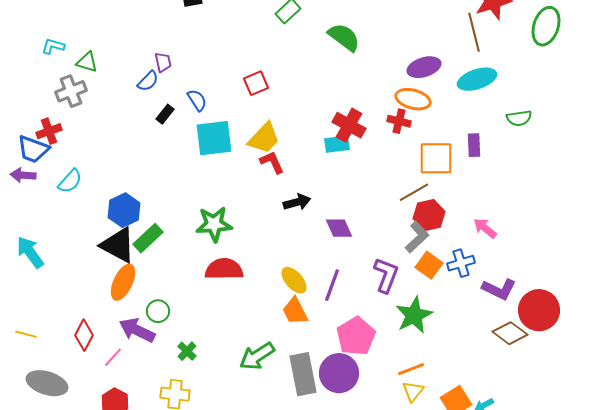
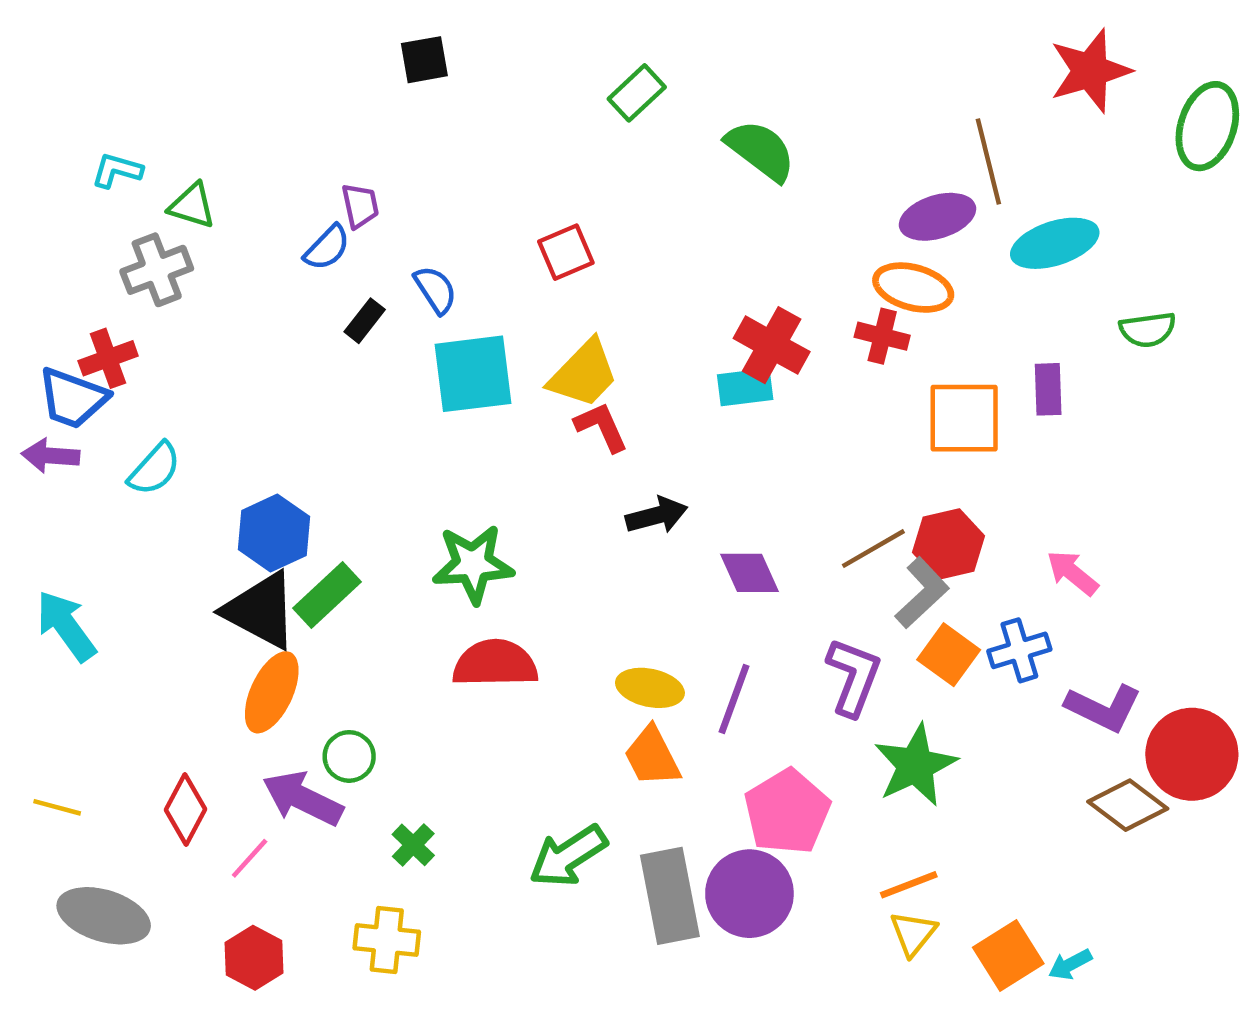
brown line: (474, 32) -> (988, 161), moved
brown line: (414, 192) -> (873, 549), moved
yellow ellipse: (294, 280) -> (650, 688), turned -36

